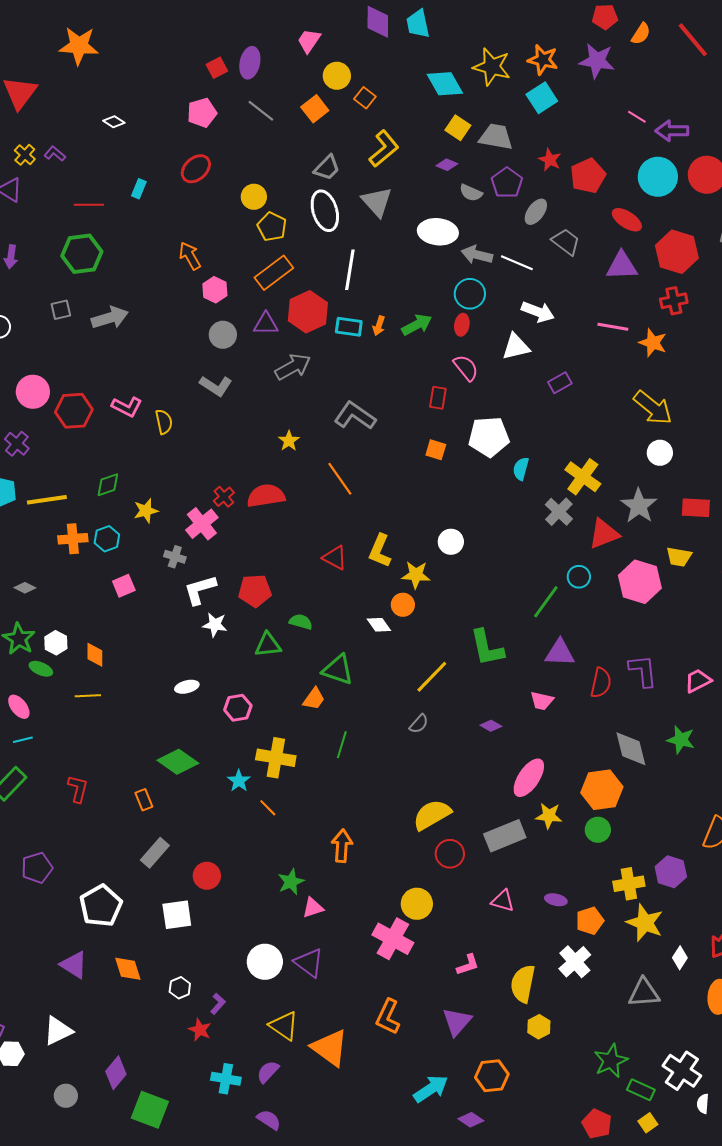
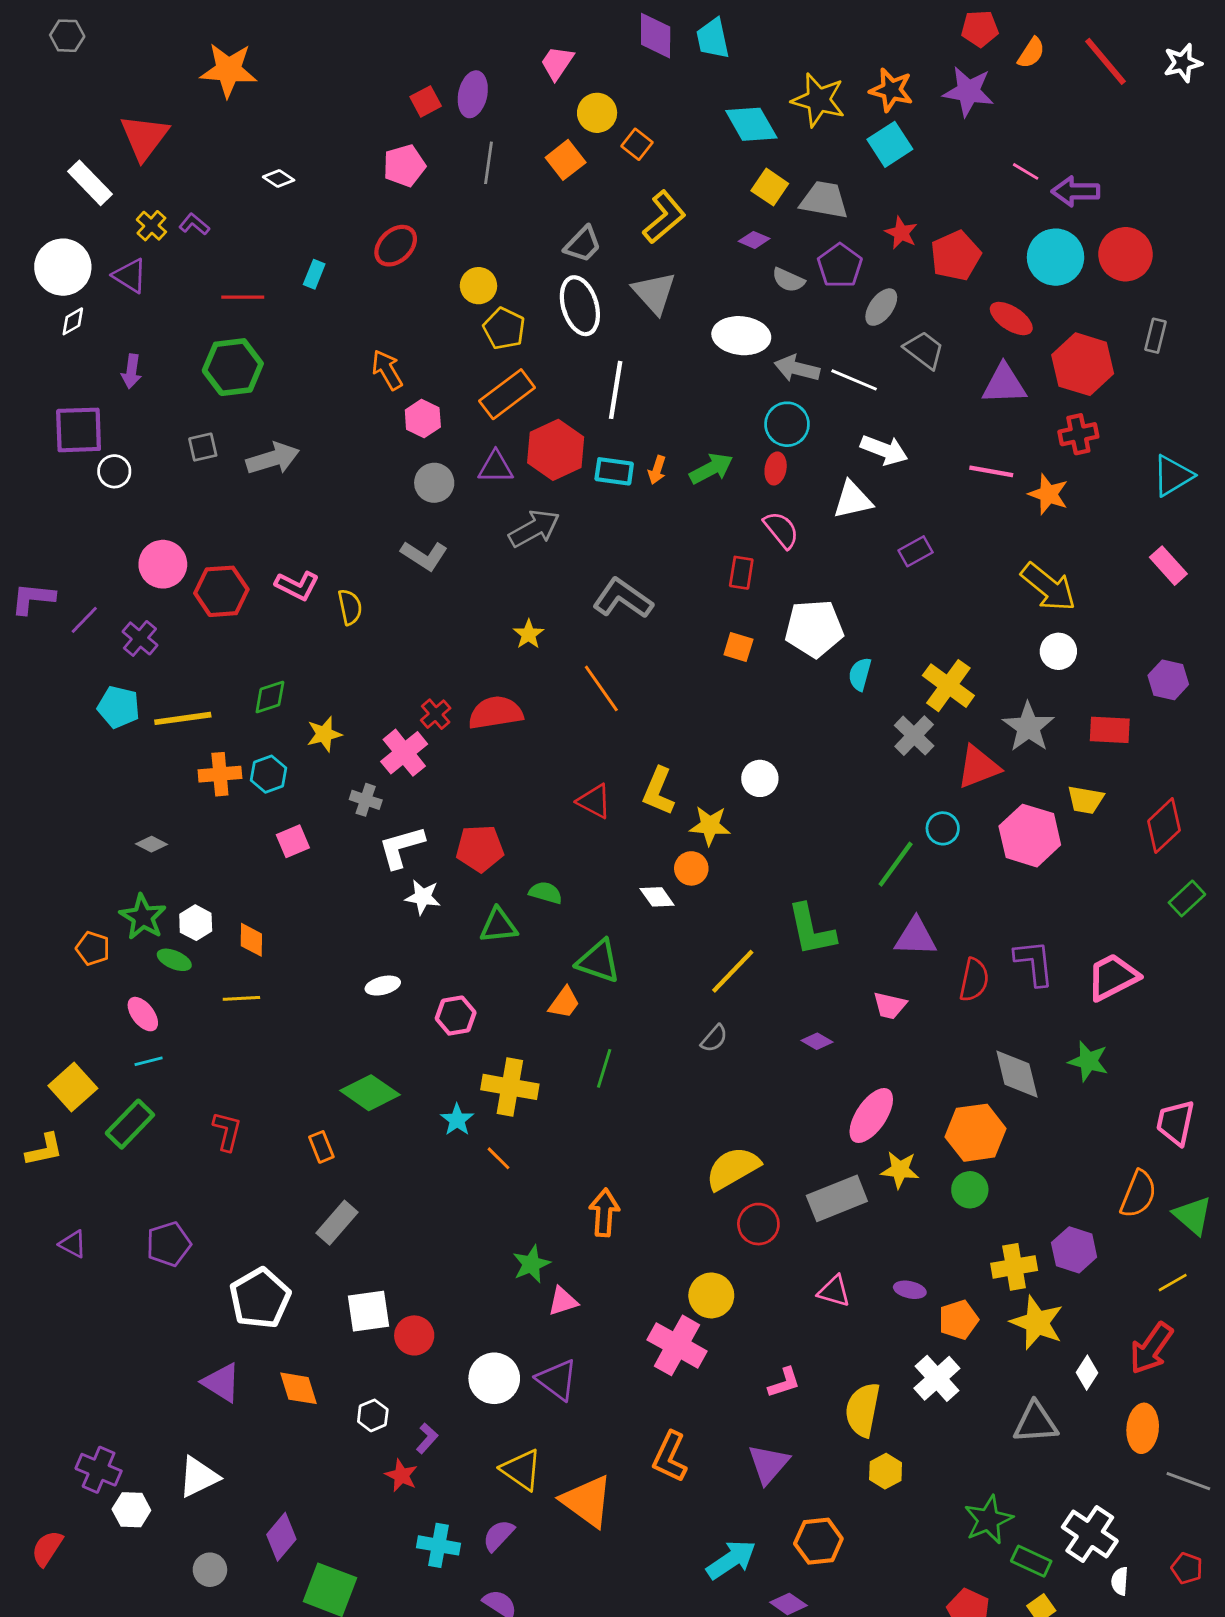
gray line: (261, 111) -> (488, 163), turned 60
pink trapezoid: (698, 681) -> (1113, 977), size x1.4
red circle: (207, 876) -> (414, 1335), moved

